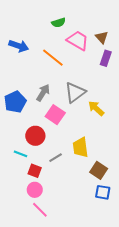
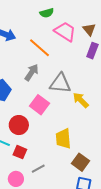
gray triangle: (75, 92) -> (60, 83), turned 40
gray arrow: (43, 93) -> (32, 72), moved
gray line: (56, 158) -> (38, 169), moved
red square: (35, 171) -> (20, 152), moved

